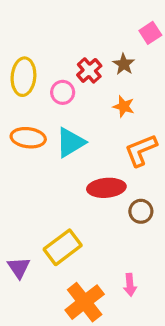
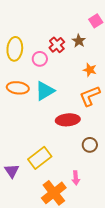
orange star: (124, 106) -> (90, 70), moved
brown circle: (141, 211) -> (90, 145), moved
pink arrow: (130, 285) -> (76, 178), moved

